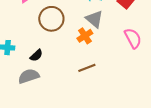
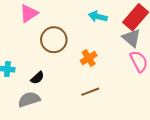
gray triangle: (94, 19) -> (132, 38), moved

